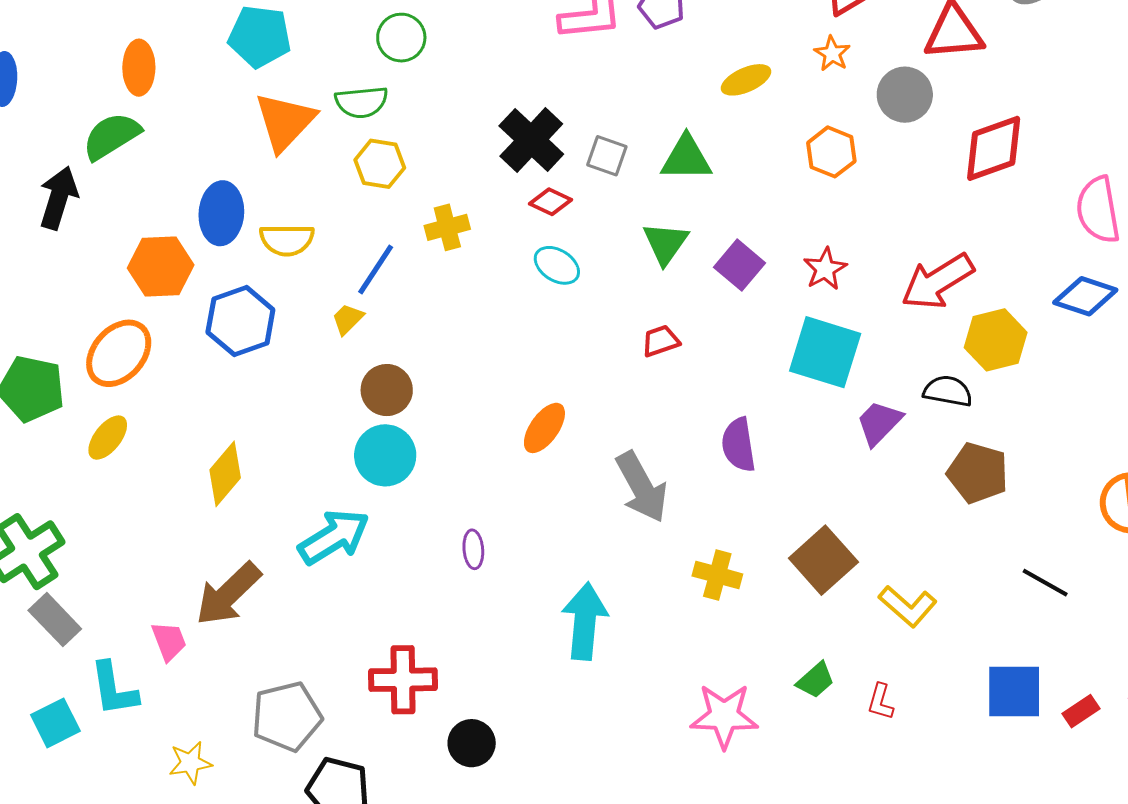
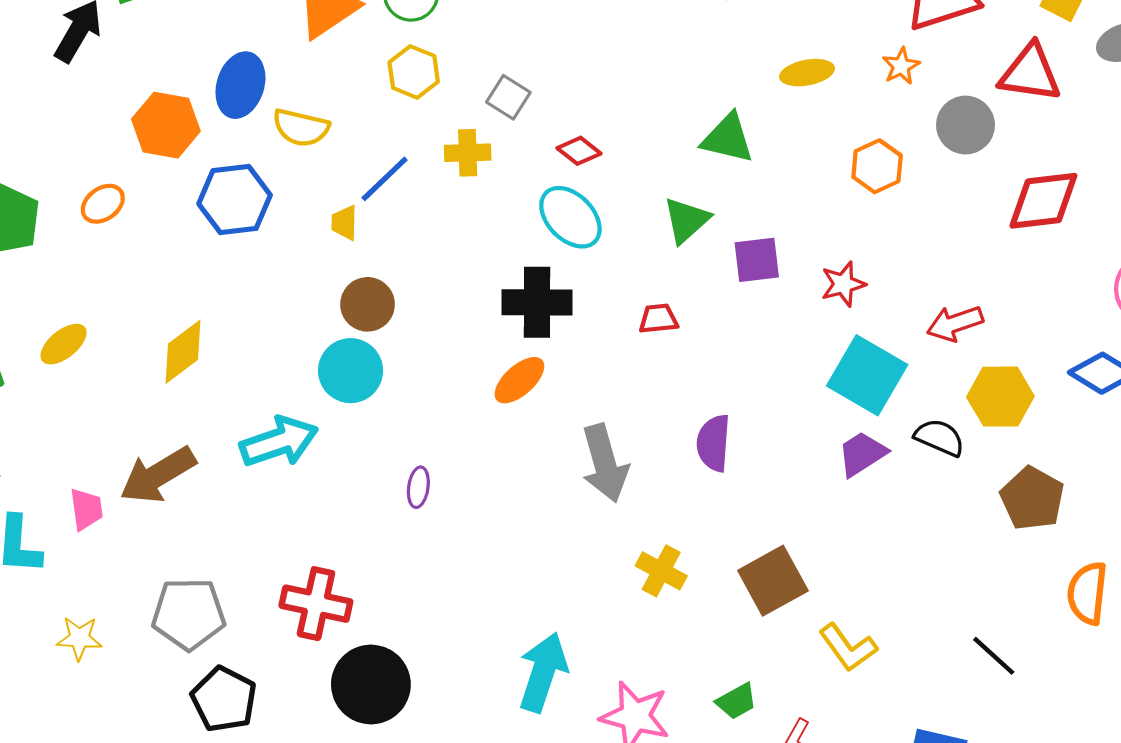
black cross: (531, 140) -> (537, 302), moved, turned 34
gray square: (607, 156) -> (508, 97), moved
cyan ellipse: (557, 265) -> (570, 217), size x1.4
purple square: (739, 265) -> (757, 260), turned 30
red arrow: (938, 282) -> (955, 323), size x0.7
yellow trapezoid: (348, 319) -> (344, 223), turned -57
cyan square: (825, 352) -> (867, 375), moved
orange ellipse: (119, 353) -> (103, 204), size x0.6
yellow ellipse: (108, 438) -> (64, 344), moved
brown pentagon: (978, 473) -> (1032, 498), moved
cyan arrow: (585, 621) -> (543, 672), moved
black circle: (472, 743) -> (371, 684), size x1.6

